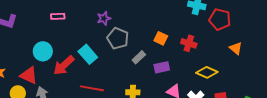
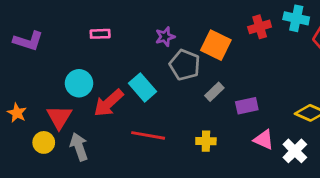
orange square: (161, 38) -> (216, 45), moved, size x1.5
red cross: (189, 43) -> (260, 27), moved, turned -35
red triangle: (29, 75) -> (59, 117), turned 36

